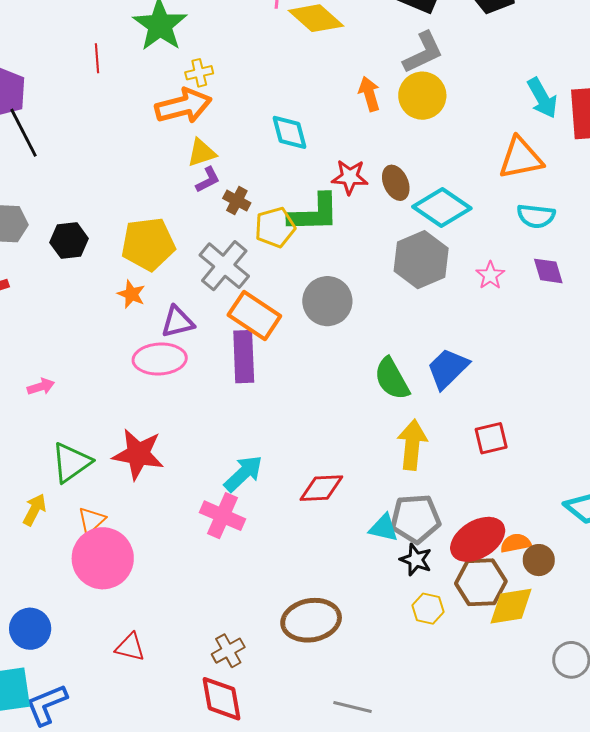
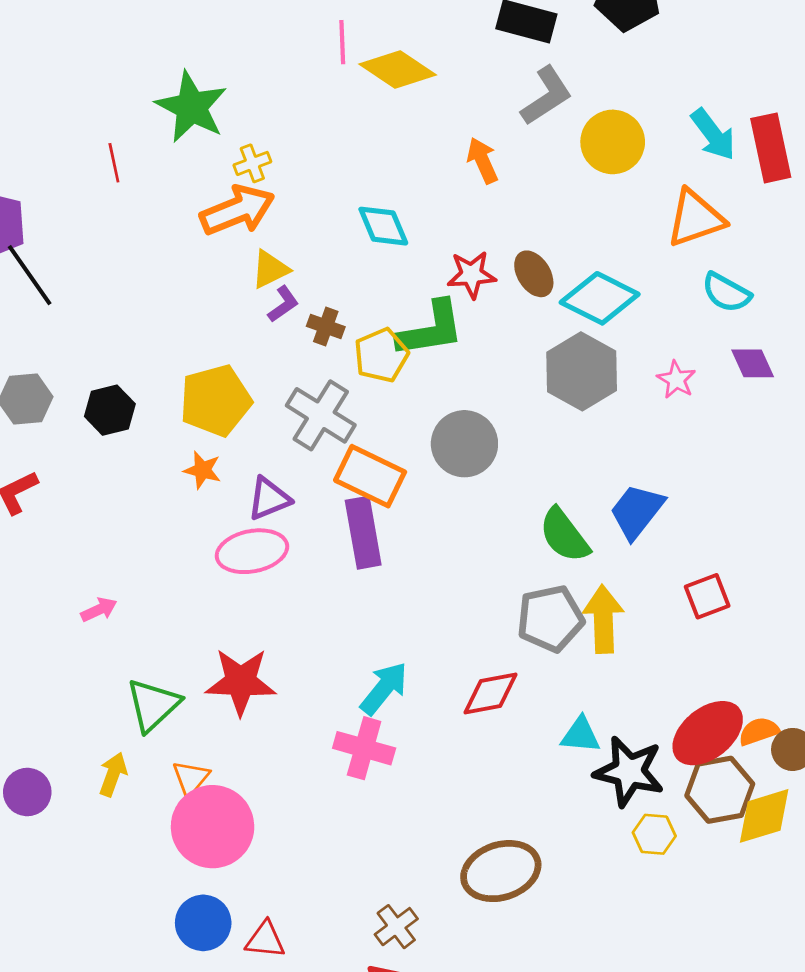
yellow circle: (422, 96) -> (613, 142), moved
cyan semicircle: (536, 216) -> (726, 293), turned 30
gray pentagon: (416, 519) -> (550, 619), moved
black star: (416, 560) -> (629, 771), size x1.6
blue circle: (30, 629) -> (203, 923), moved

